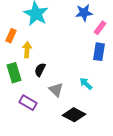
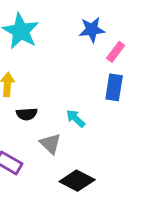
black semicircle: (40, 70) -> (27, 114), turned -120
cyan arrow: (86, 84) -> (76, 118), moved

